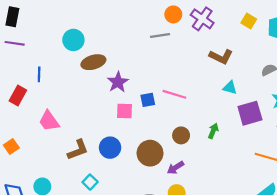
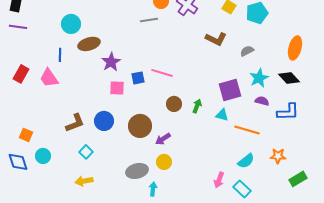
brown L-shape: (221, 57) -> (216, 39), moved
blue line: (39, 74) -> (60, 55), moved
cyan triangle: (230, 88) -> (222, 115), moved
pink trapezoid: (49, 121) -> (49, 78), moved
brown circle: (181, 135) -> (174, 104), moved
orange square: (11, 147) -> (26, 135), moved, turned -32

